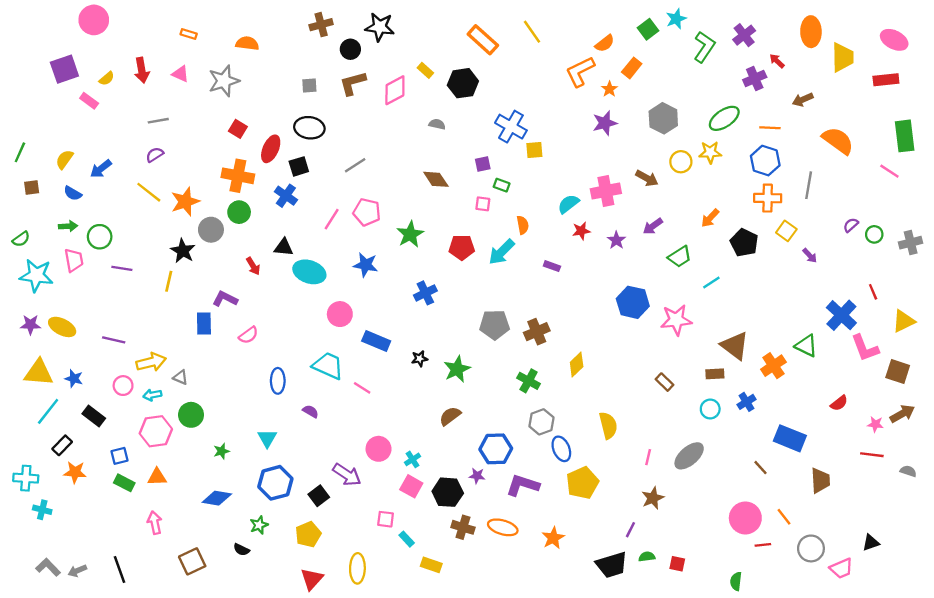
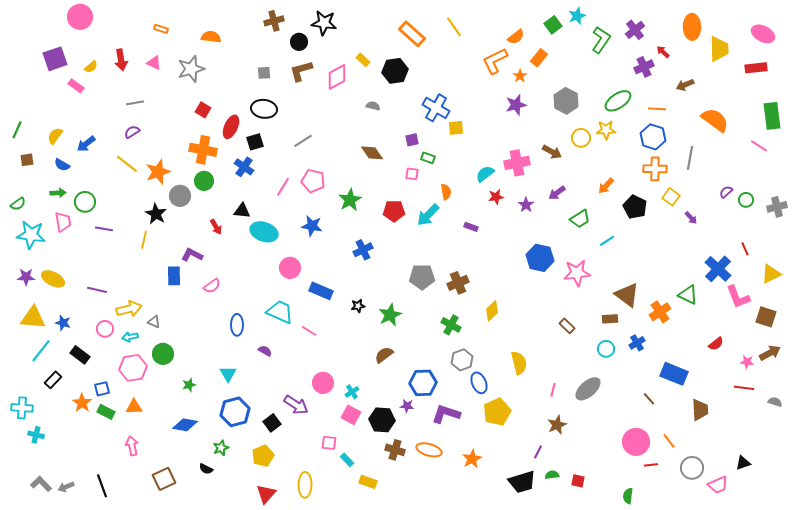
orange star: (75, 472) -> (82, 403), moved, turned 30

